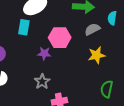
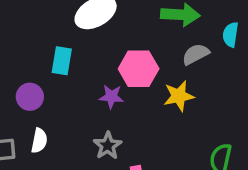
cyan rectangle: (24, 27) -> (62, 61), moved
yellow star: (97, 55) -> (179, 96), moved

